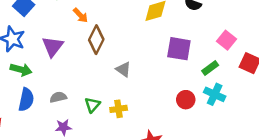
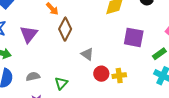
red circle: (186, 100) -> (101, 74), moved
yellow cross: (119, 109) -> (119, 76), moved

